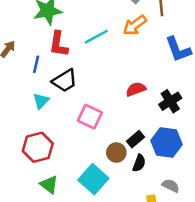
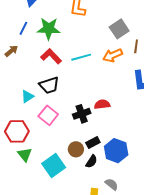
red L-shape: (59, 44) -> (51, 56), turned 115
blue line: (36, 64) -> (23, 28), moved
black cross: (170, 101) -> (82, 114), moved
pink square: (90, 117) -> (48, 115), moved
green triangle: (49, 185) -> (25, 155), moved

